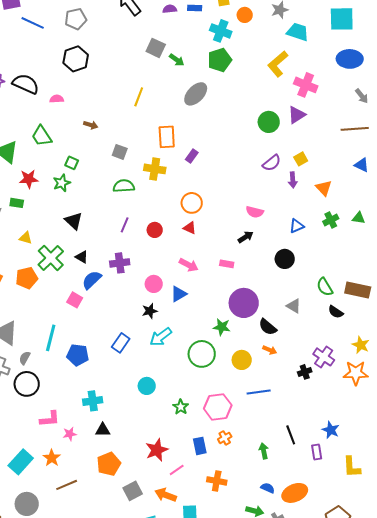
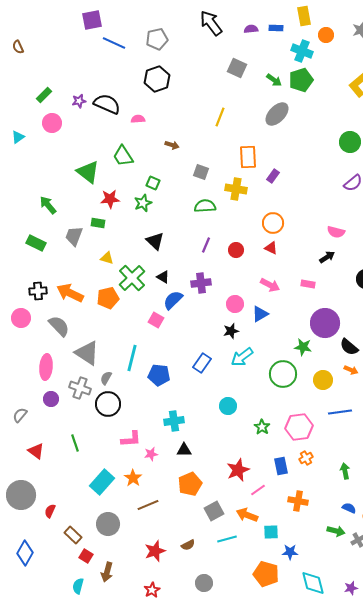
green arrow: (177, 60) -> (274, 80), moved

